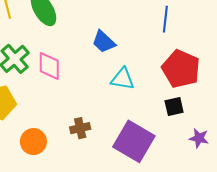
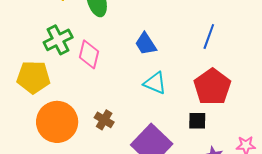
brown cross: (80, 128) -> (104, 120), turned 30
orange circle: (33, 142) -> (57, 122), size x1.6

